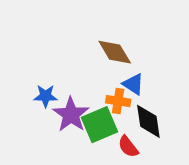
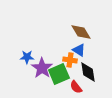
brown diamond: (115, 52) -> (81, 32), moved

